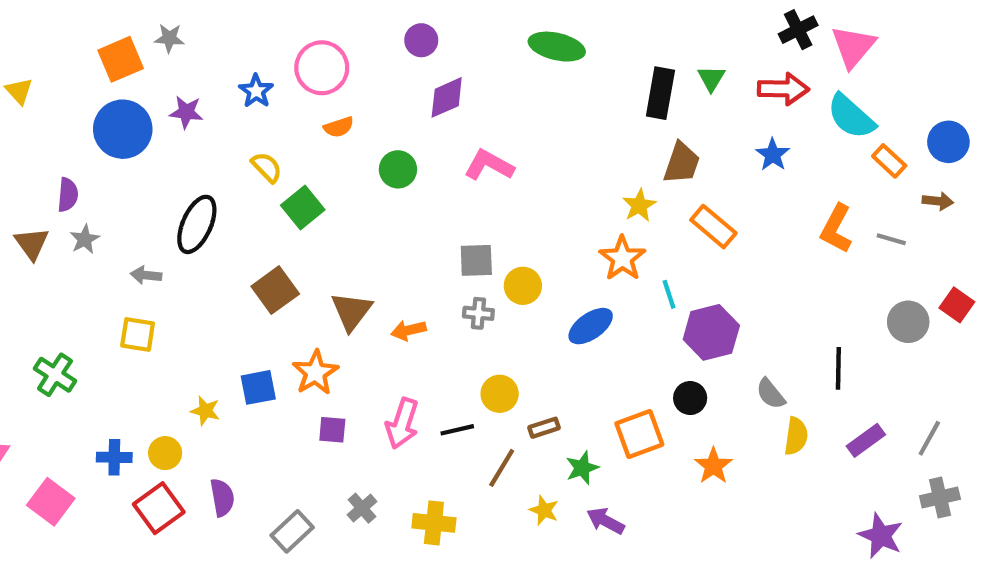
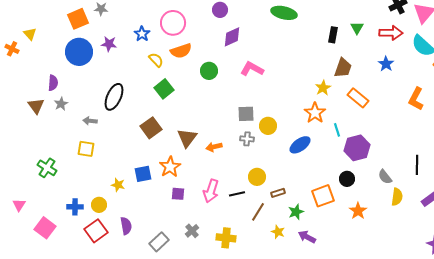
black rectangle: (660, 93) -> (333, 35), size x0.7
orange semicircle: (339, 127) -> (181, 51), size x1.5
yellow semicircle: (267, 167) -> (156, 60), moved

